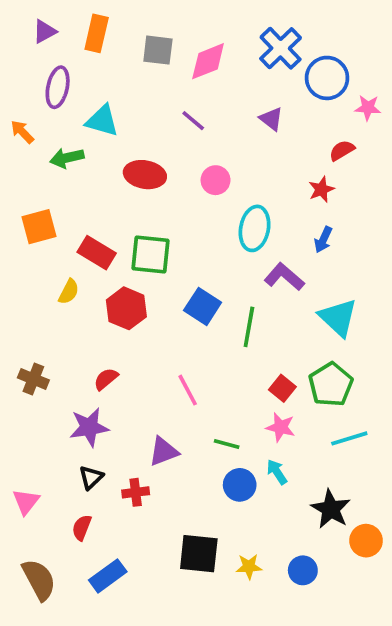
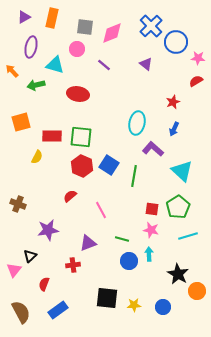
red semicircle: (342, 150) -> (196, 81), moved
pink circle: (216, 180) -> (77, 49), moved
red rectangle: (97, 253) -> (52, 136), turned -30
red hexagon: (126, 308) -> (82, 166), moved
red semicircle: (106, 379) -> (70, 196), moved
red square: (282, 388) -> (152, 209), turned -32
cyan arrow: (277, 472) -> (149, 254), turned 32
black triangle: (91, 477) -> (30, 256), moved

